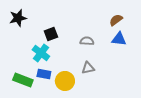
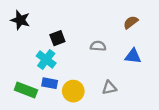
black star: (18, 18) -> (20, 20), turned 30
blue triangle: (119, 39) -> (133, 56), moved
gray triangle: (88, 68) -> (109, 88), moved

